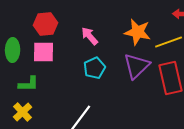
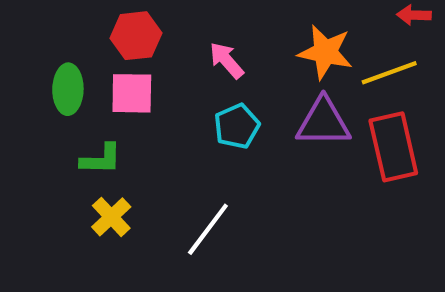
purple triangle: (137, 66) -> (323, 122), turned 44
yellow cross: (23, 112) -> (111, 217), moved

